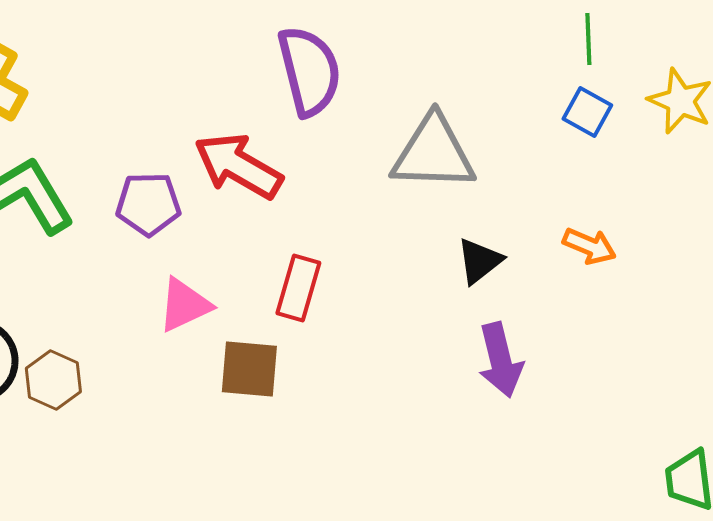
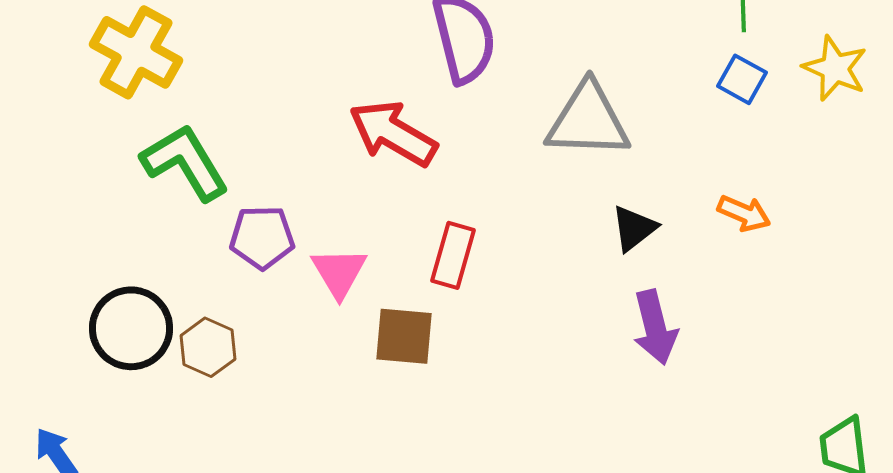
purple pentagon: (148, 204) -> (262, 237), moved
pink triangle: (184, 305) -> (339, 272), turned -36

